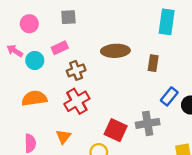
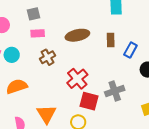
pink rectangle: (60, 48) -> (38, 33), moved, turned 32
blue rectangle: (169, 96) -> (130, 50), moved
red cross: (77, 101) -> (77, 79), moved
orange triangle: (63, 137) -> (46, 114), size x1.5

